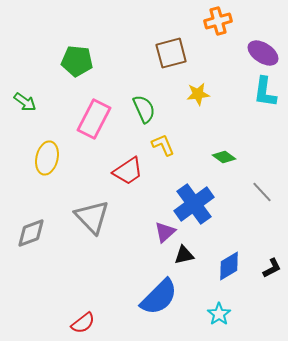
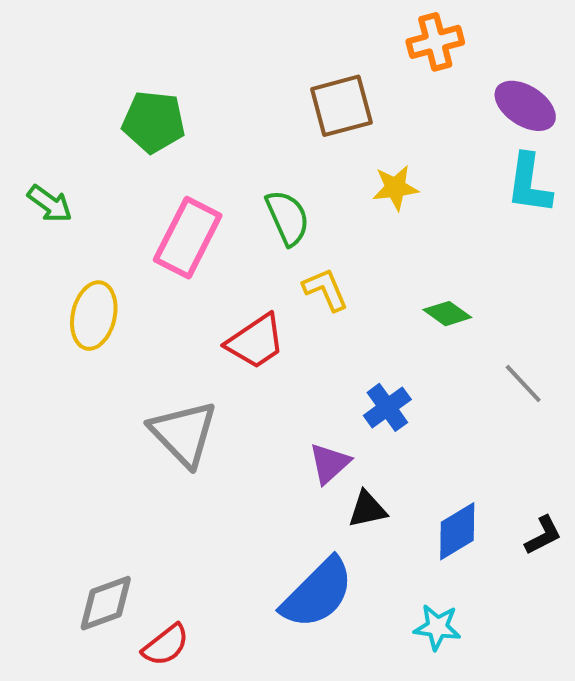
blue cross: (194, 204) -> (387, 407), size x0.6
gray diamond: (31, 233) -> (106, 603), moved
cyan star: (219, 314) -> (437, 627), turned -30

